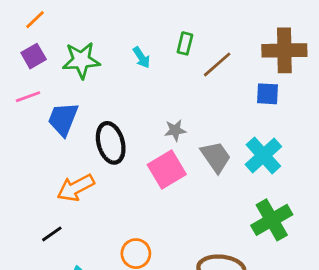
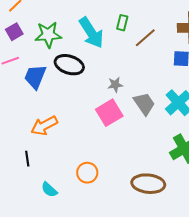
cyan arrow: (141, 57) -> (91, 33), size x2.0
black ellipse: (111, 143) -> (69, 65), moved, turned -56
black line: (52, 234) -> (27, 159), turned -63

